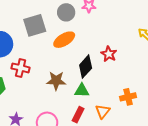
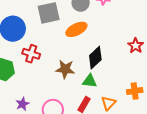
red star: (109, 54) -> (136, 46), moved

